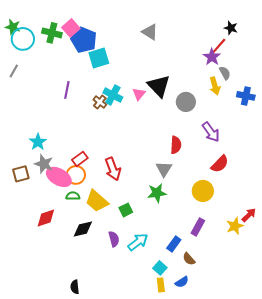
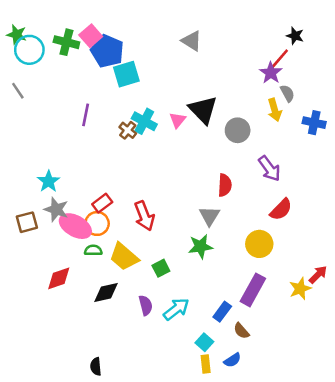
gray line: (14, 71) -> (18, 91), turned -64
purple rectangle: (198, 227) -> (253, 290), size x1.4

